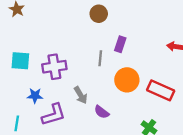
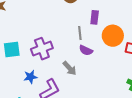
orange circle: (127, 80) -> (113, 36), moved
purple semicircle: (102, 112) -> (86, 50), moved

